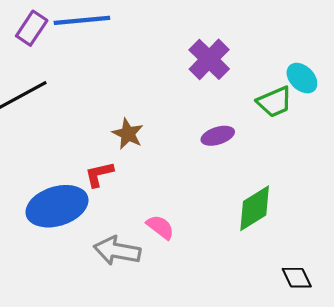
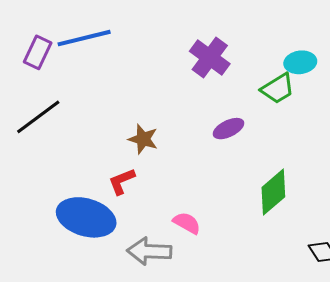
cyan ellipse: (302, 78) -> (300, 62), turned -44
blue ellipse: (57, 206) -> (86, 217), turned 42

